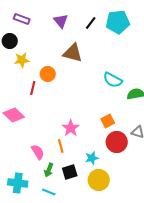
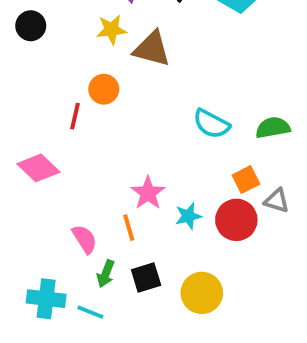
yellow star: (22, 60) -> (111, 30), moved
cyan semicircle: (113, 80) -> (211, 124), moved
orange square: (108, 121) -> (246, 180), moved
cyan star: (92, 158) -> (188, 216), moved
cyan line: (49, 192) -> (90, 312), moved

